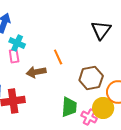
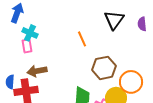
orange line: (58, 57) -> (82, 39), moved
brown arrow: (36, 72) -> (37, 71), moved

